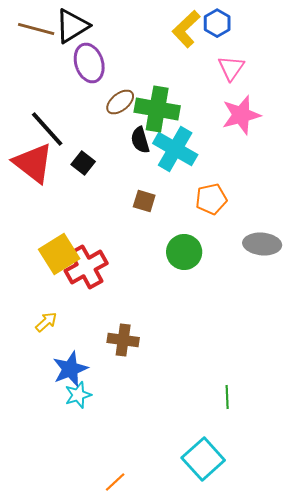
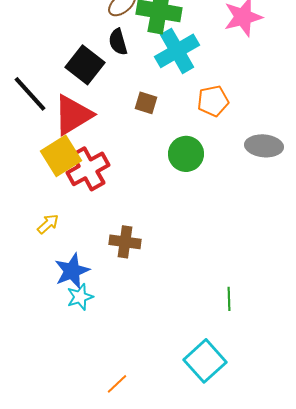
black line: (47, 129) -> (30, 94), moved
black semicircle: (140, 140) -> (118, 42), moved
cyan cross: (175, 149) -> (177, 51), turned 30
red triangle: (33, 163) -> (73, 115), moved, turned 51
black square: (83, 163) -> (85, 65), size x1.6

